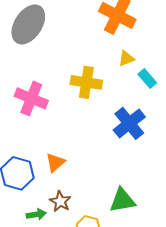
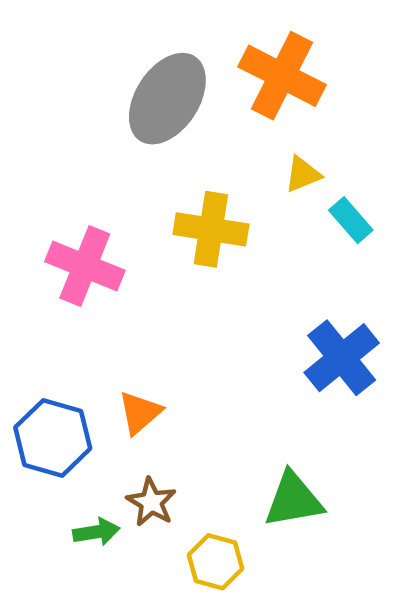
gray ellipse: (28, 24) -> (167, 99), moved
blue cross: (129, 123) -> (342, 358), moved

